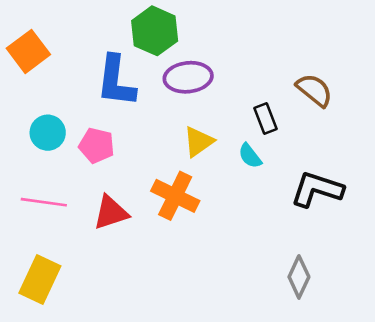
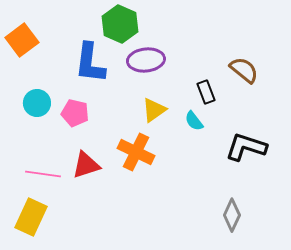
pink line: (44, 202) -> (43, 174), moved

